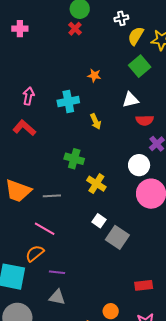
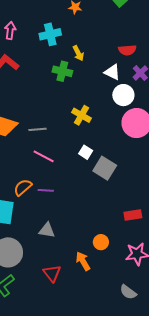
white triangle: (130, 100) -> (112, 72), moved, turned 42
green cross: (74, 159) -> (62, 71), moved
pink line: (45, 229) -> (44, 156), moved
purple line: (57, 272) -> (46, 190), moved

